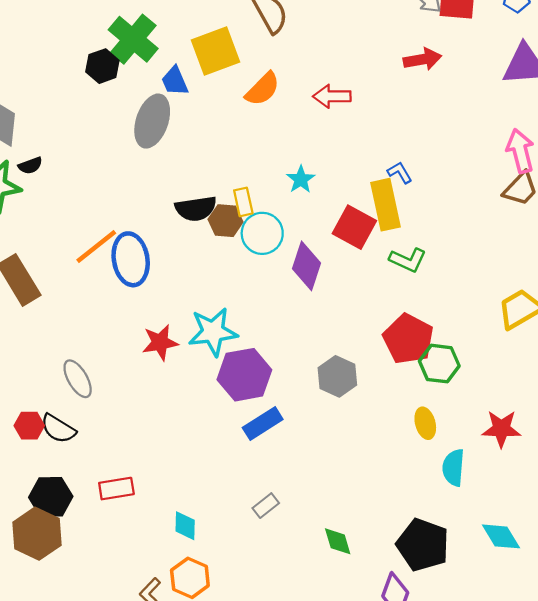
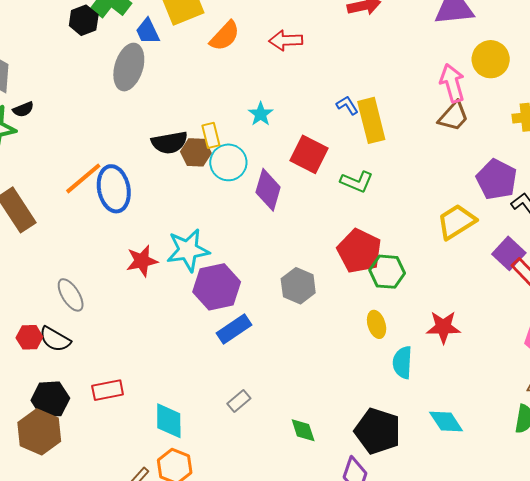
yellow rectangle: (386, 205) -> (371, 120), moved
cyan diamond: (185, 526) -> (169, 421), size x1.4

